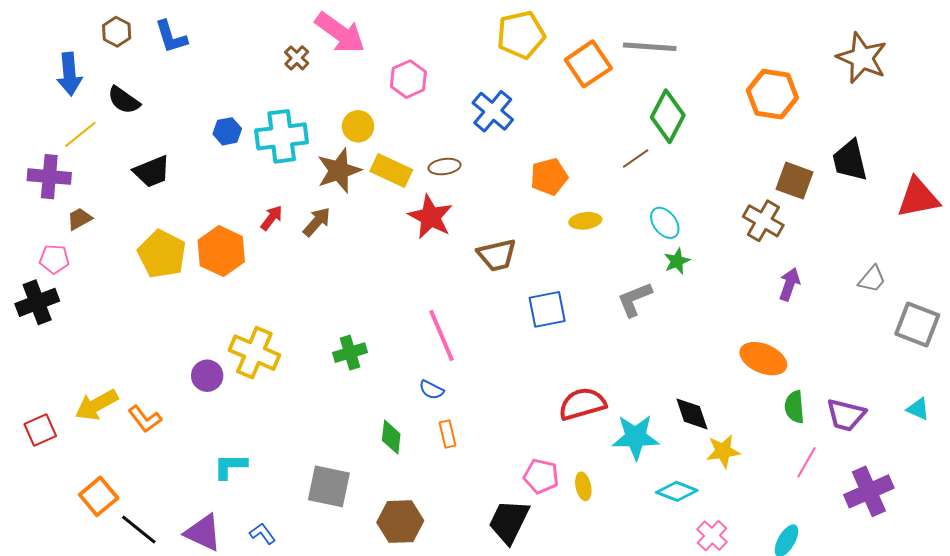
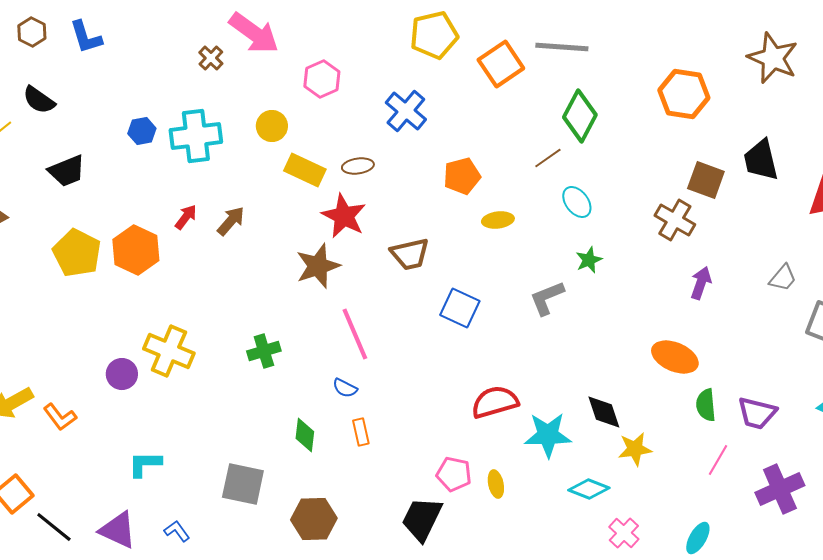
brown star: (339, 171) -> (318, 266), moved
cyan ellipse: (665, 223) -> (577, 202), moved
blue square: (547, 309) -> (460, 308), turned 36

